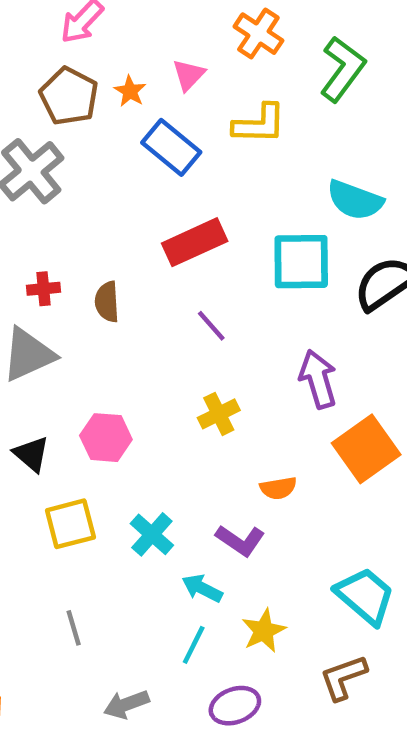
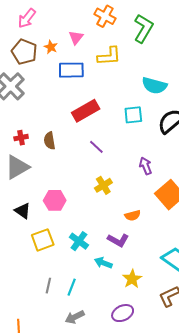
blue rectangle: (171, 147) -> (71, 70), turned -35
cyan square: (301, 262) -> (133, 115), size x0.7
purple arrow: (318, 379) -> (146, 166), size x0.7
gray line: (74, 628) -> (48, 286), turned 35
cyan line: (194, 645) -> (72, 287), moved

